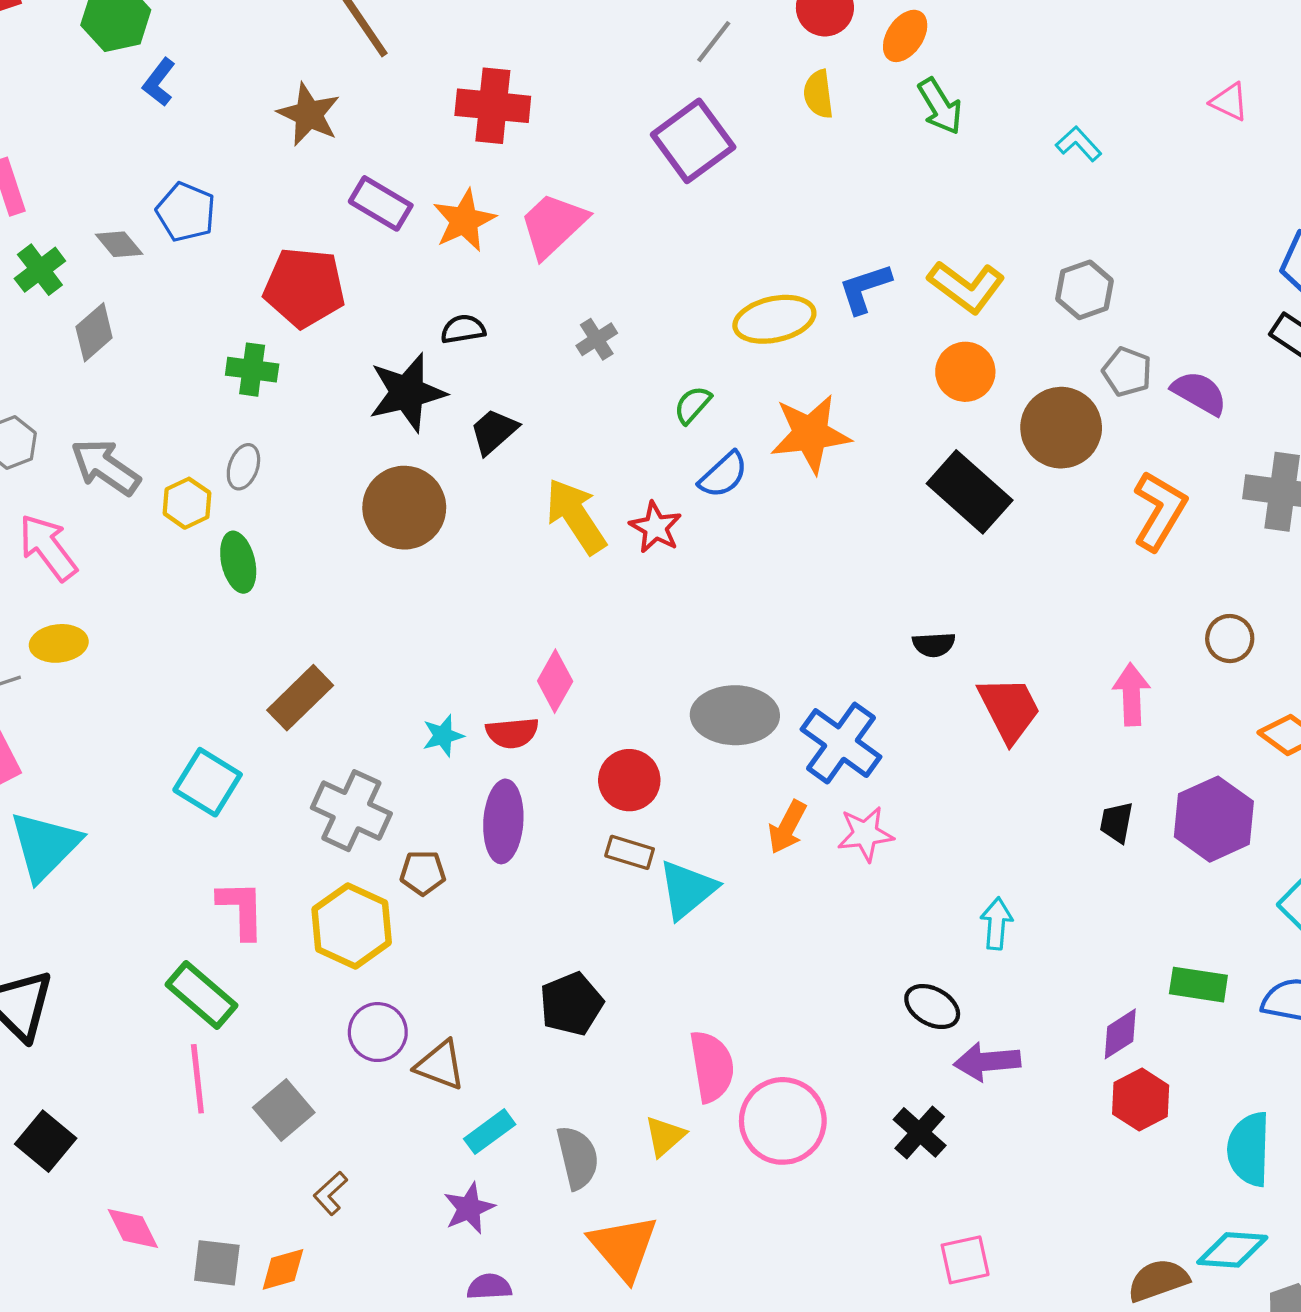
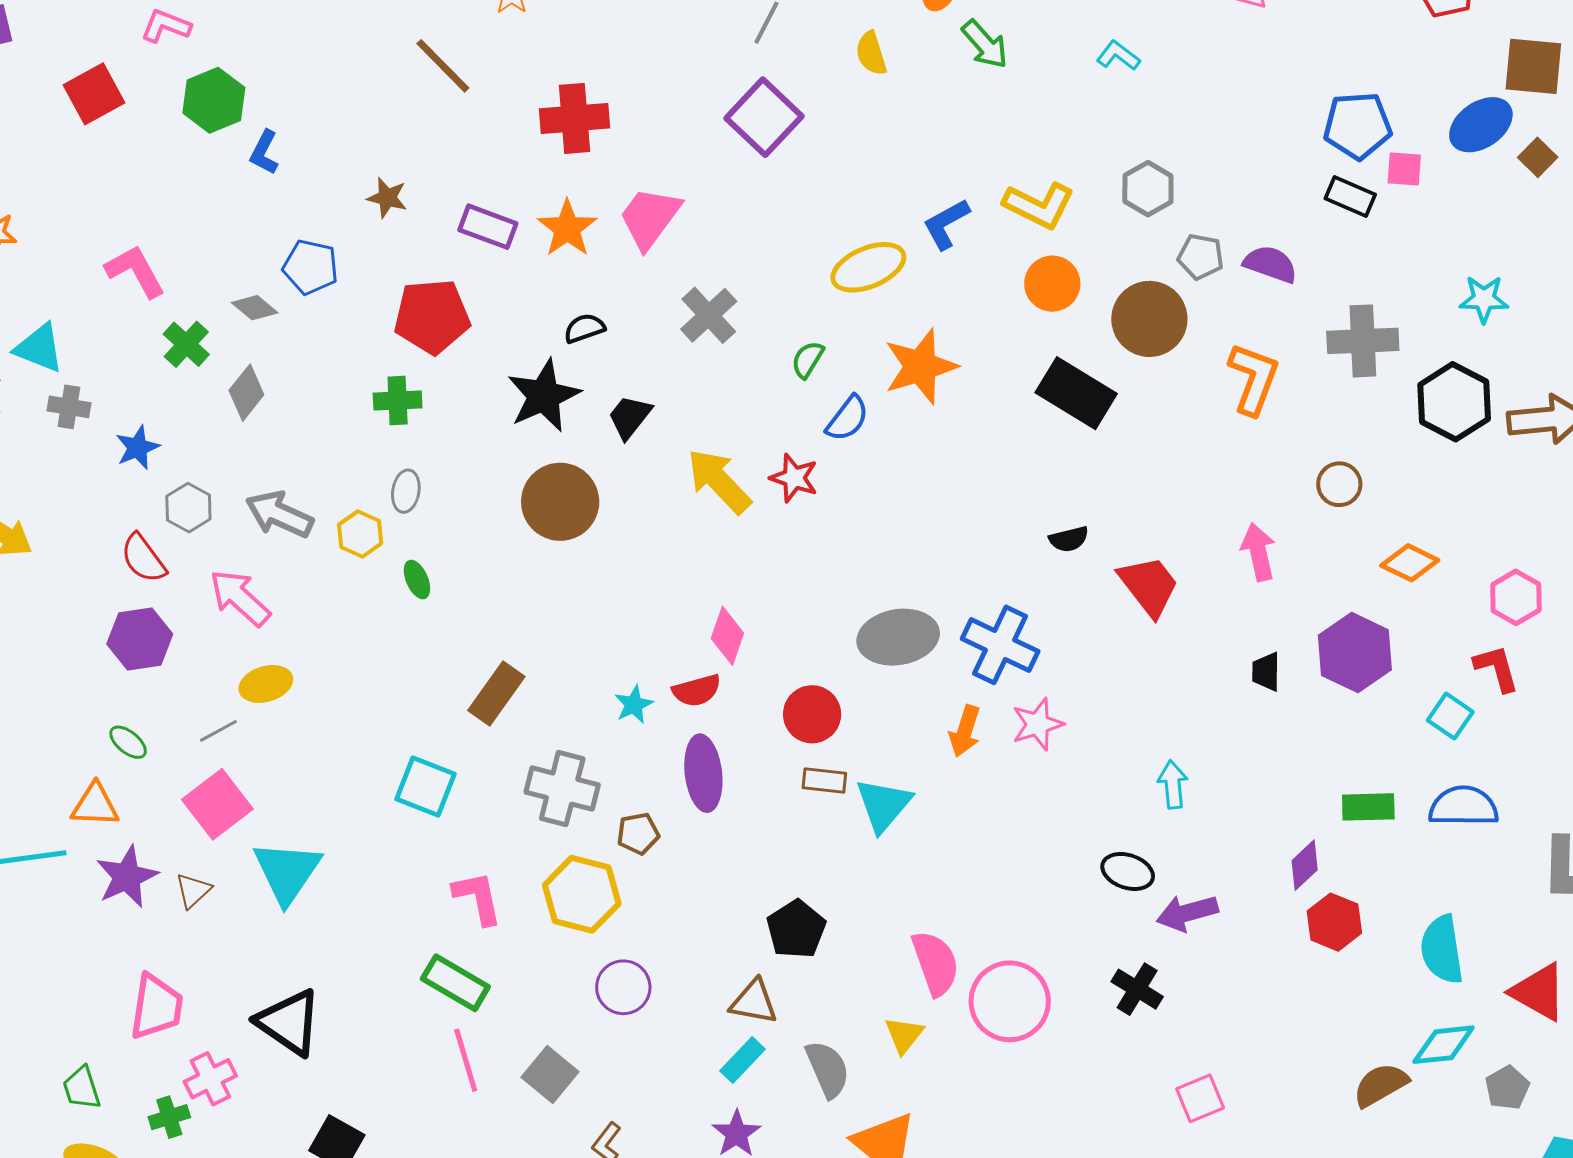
brown star: (309, 114) -> (387, 198), moved, size x0.7
gray cross: (597, 339) -> (709, 315), size x1.5
green ellipse: (238, 562) -> (417, 580), size x0.7
brown triangle: (440, 1065) -> (754, 1002), moved

